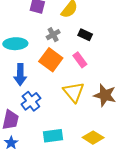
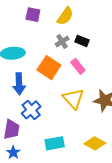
gray cross: (53, 35) -> (62, 41), moved

